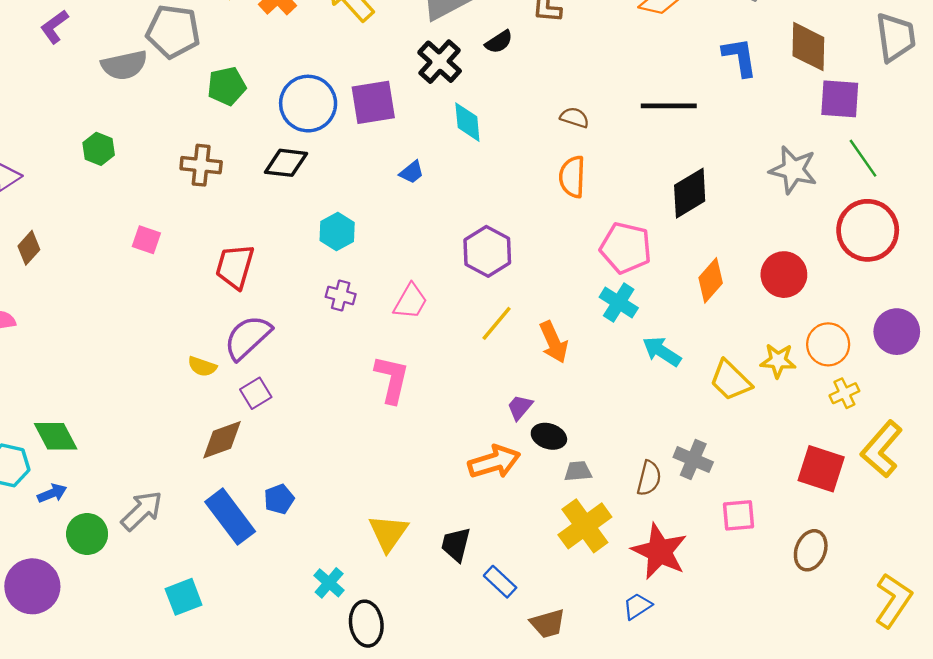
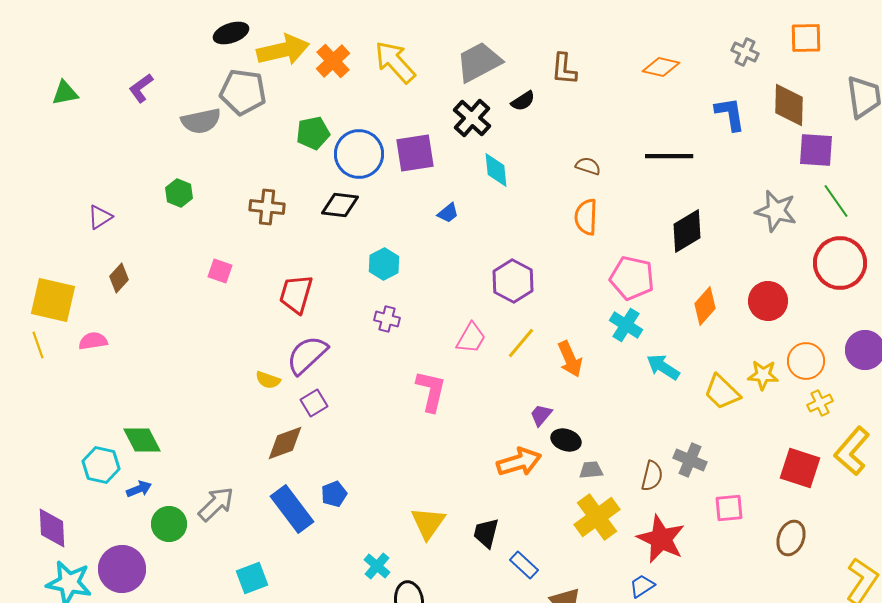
green pentagon: (227, 86) -> (313, 133), moved
pink trapezoid: (410, 301) -> (471, 338), moved

